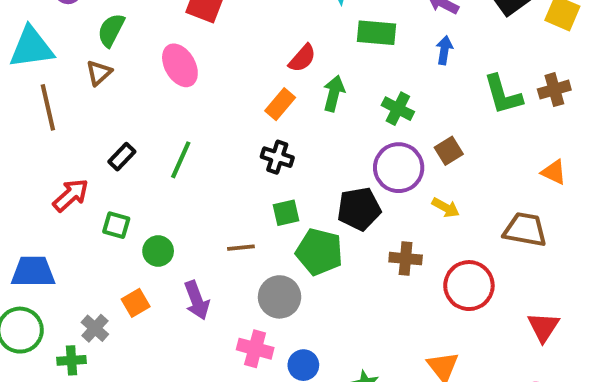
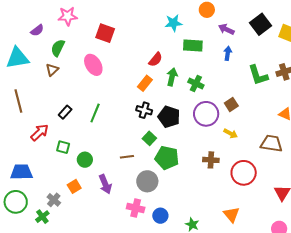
brown line: (48, 107) -> (18, 101), moved
green cross: (398, 109) -> (196, 84), moved
black pentagon: (359, 209) -> (169, 117), moved, turned 30
green square: (286, 213) -> (149, 138), turned -32
green cross: (72, 360) -> (42, 217), turned -32

